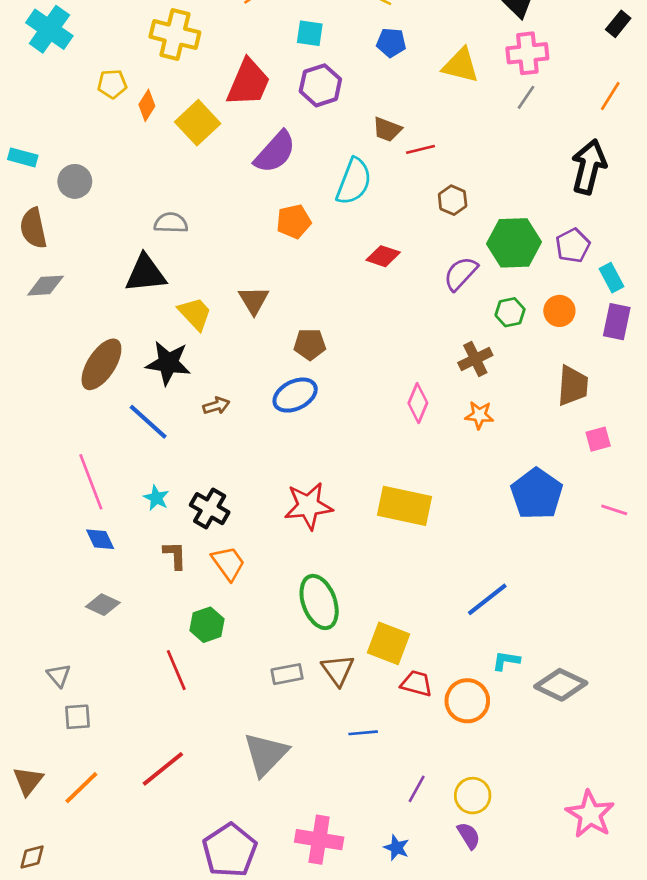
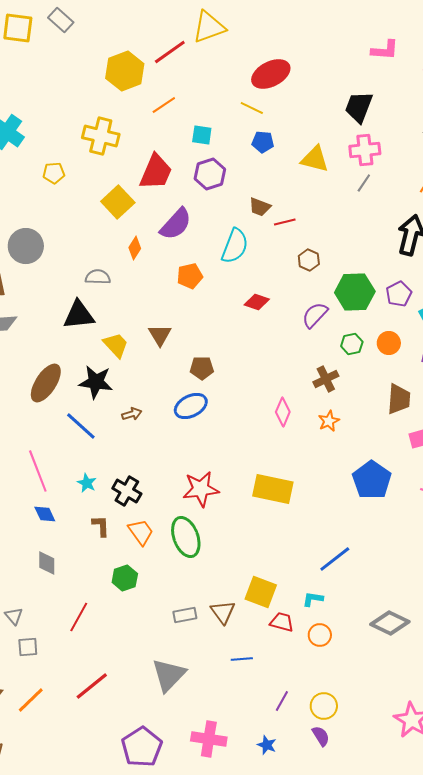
orange diamond: (147, 105) -> (135, 248), moved
gray circle: (75, 181) -> (26, 246), size x1.4
orange star: (479, 415) -> (329, 421), turned -30
green ellipse: (319, 602) -> (186, 537), moved
gray diamond: (103, 605) -> (47, 563), turned 65
cyan L-shape: (506, 661) -> (313, 599), moved
red line: (176, 670) -> (79, 617), moved, turned 52
orange circle: (467, 701) -> (320, 635), size x0.7

